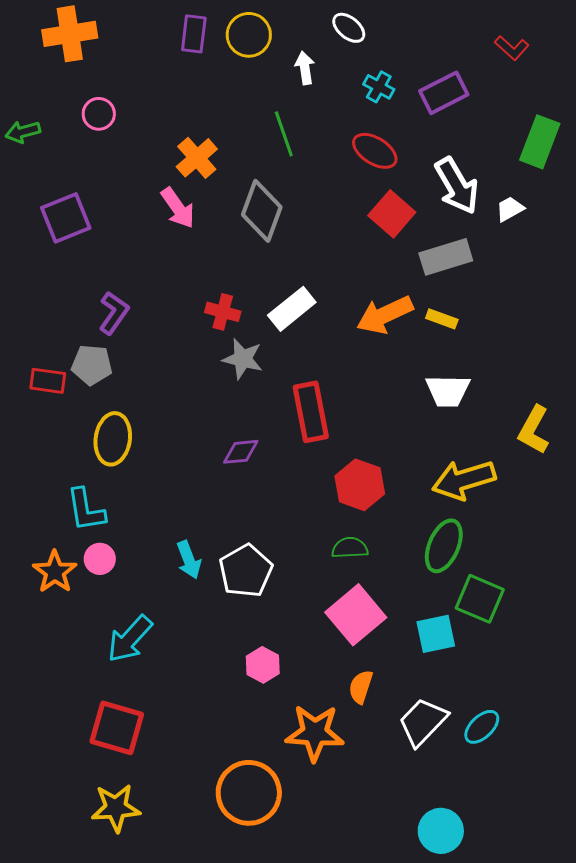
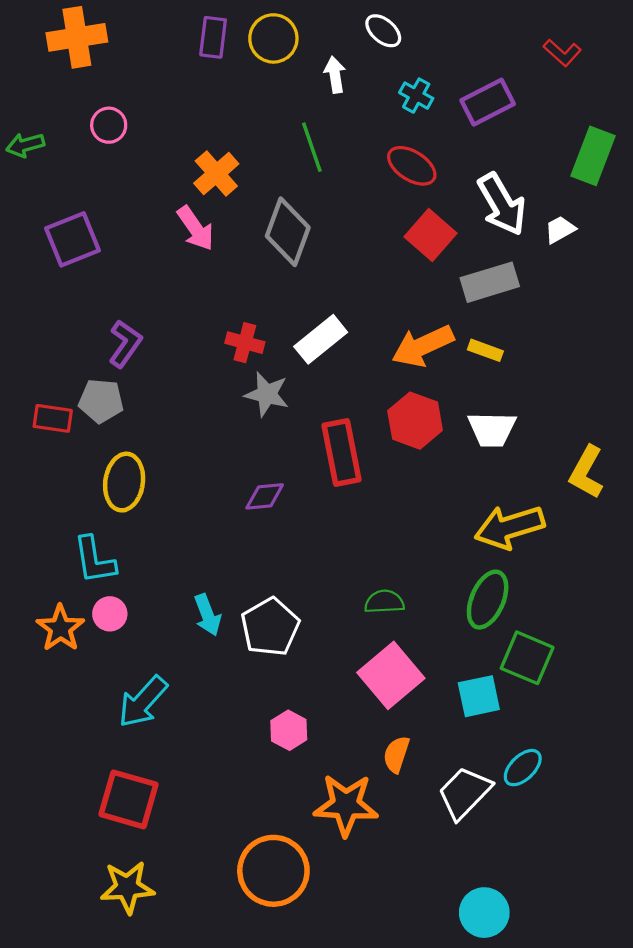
red hexagon: (360, 485) -> (415, 421), moved
cyan ellipse: (482, 727) -> (523, 768), moved

